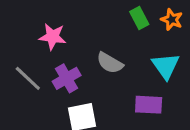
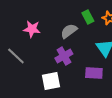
gray semicircle: (110, 63) -> (69, 31), moved, turned 114
purple cross: (67, 78) -> (64, 56), moved

